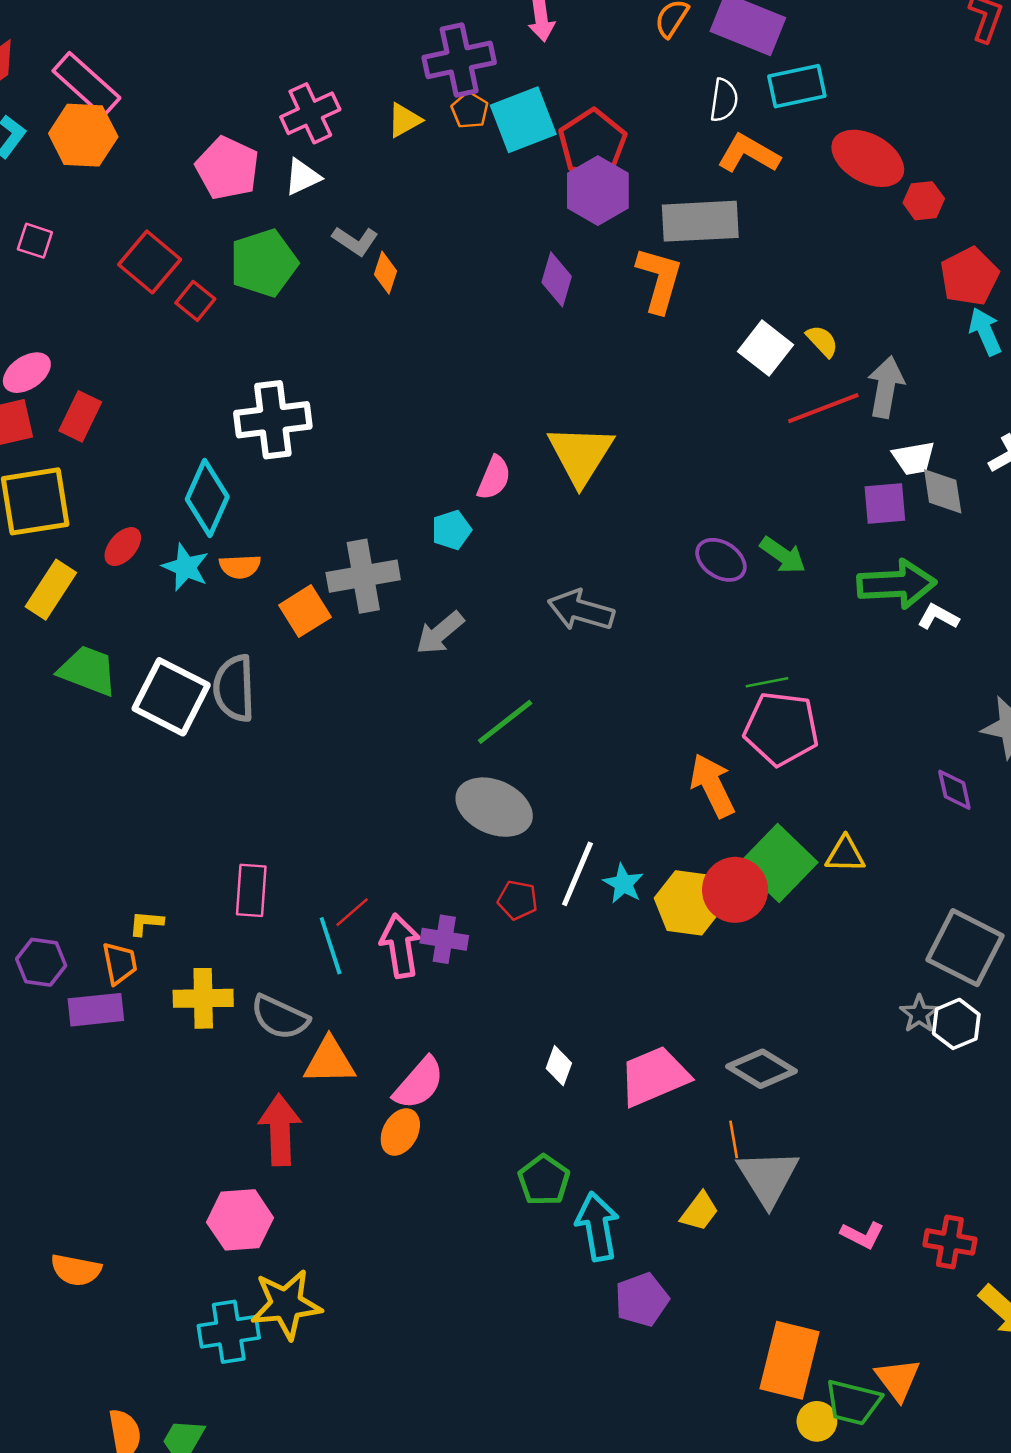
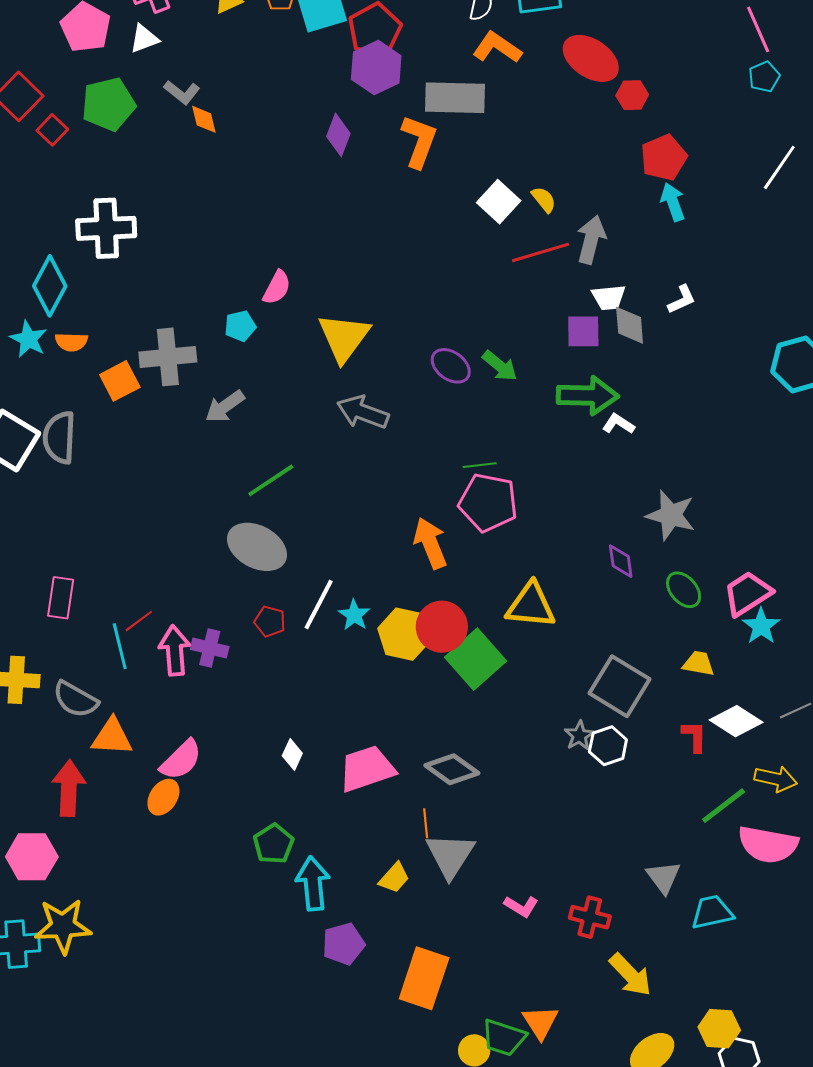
orange diamond: (386, 273) -> (204, 119), turned -36
yellow triangle: (581, 455) -> (344, 337), moved
gray arrow: (581, 610) -> (363, 412), moved
yellow triangle: (845, 854) -> (531, 605), size x1.6
green square: (778, 863) -> (475, 659), moved
orange rectangle: (789, 1360) -> (424, 978), moved

